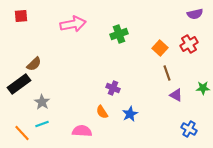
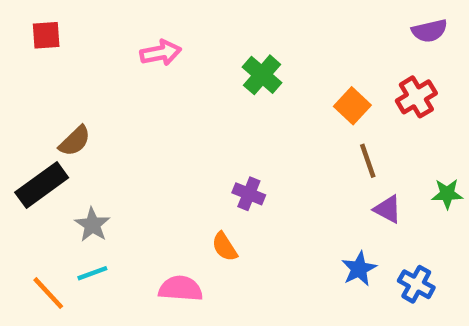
pink arrow: (73, 24) -> (161, 53), size x0.7
green cross: (119, 34) -> (262, 75), turned -30
blue star: (130, 114) -> (359, 269), moved

